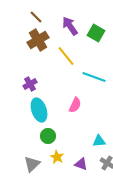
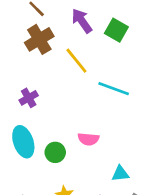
pink semicircle: (75, 105) -> (88, 139), moved, turned 70
cyan ellipse: (39, 110) -> (23, 142), moved
green circle: (48, 136) -> (55, 152), moved

